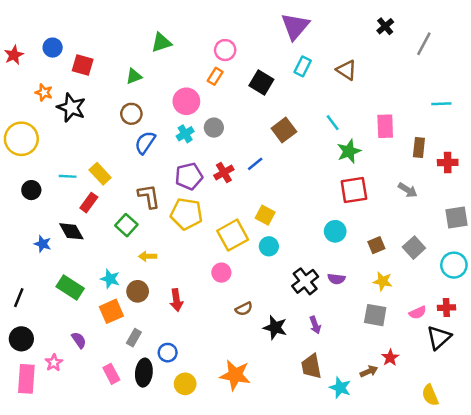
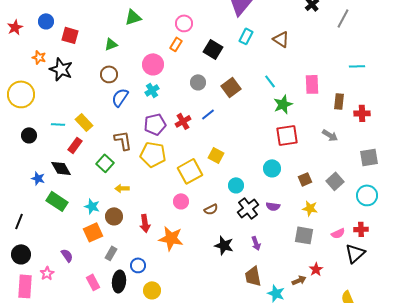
gray circle: (214, 128) -> (198, 82), moved
cyan circle: (269, 246) -> (236, 185), moved
green rectangle: (70, 288) -> (57, 201), moved
brown semicircle: (244, 309) -> (211, 209), moved
orange star: (235, 375) -> (171, 238), moved

